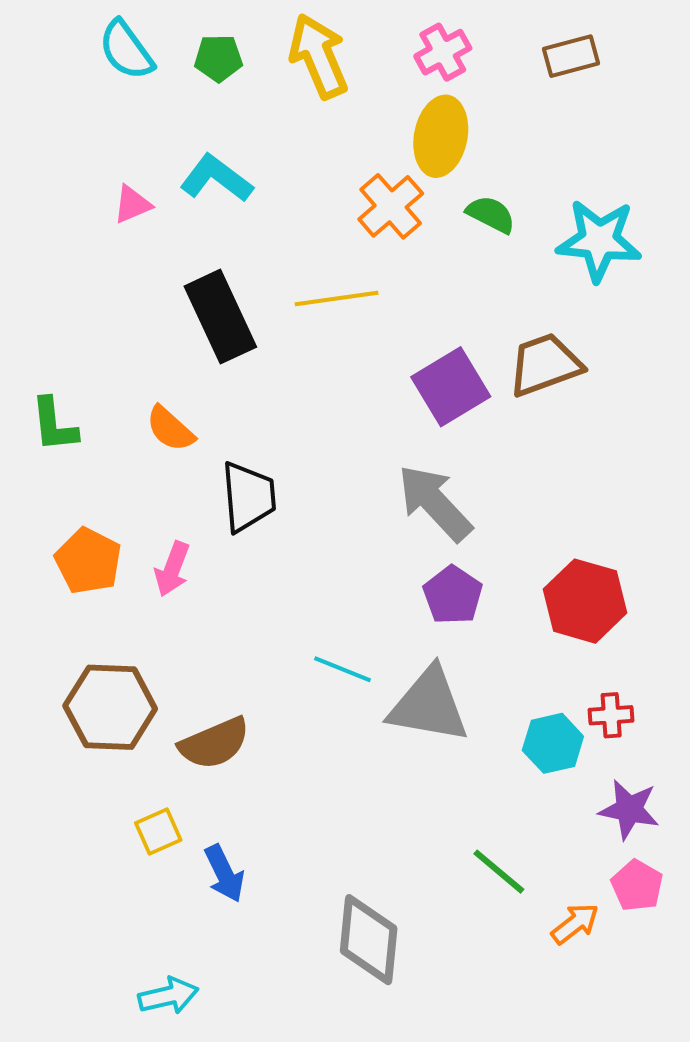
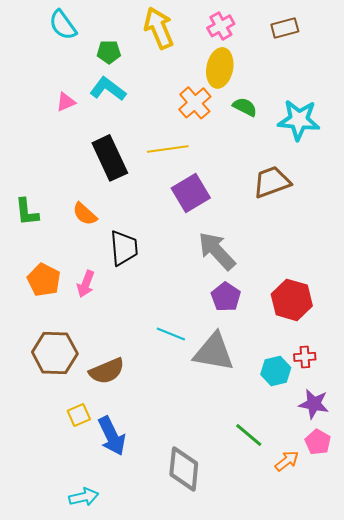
green pentagon: (218, 58) -> (109, 52), moved
purple square: (451, 387) -> (191, 193), moved
blue arrow: (224, 874) -> (112, 436), size x1.4

